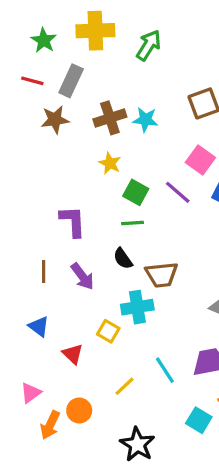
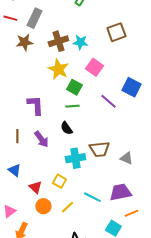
pink square: (200, 160) -> (94, 67), moved
yellow star: (110, 163) -> (58, 69), size x1.5
purple line: (178, 192) -> (108, 101), moved
brown trapezoid: (162, 275) -> (99, 149), moved
yellow square: (108, 331) -> (59, 181), moved
cyan line: (165, 370) -> (92, 197), turned -30
orange circle: (79, 410) -> (43, 206), moved

